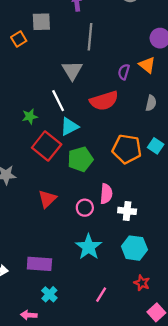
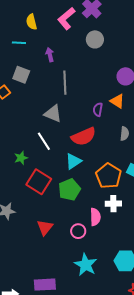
gray square: (41, 22) -> (21, 75), turned 30
gray triangle: (72, 70) -> (53, 114), turned -30
cyan triangle: (69, 127) -> (73, 161), moved
orange pentagon: (127, 149) -> (108, 176), turned 30
white cross: (127, 211) -> (113, 204), moved

